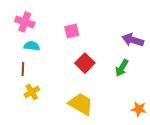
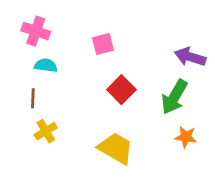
green arrow: (122, 68) -> (174, 97), size x1.4
orange star: (139, 109) -> (186, 137), moved

